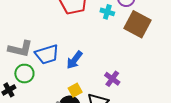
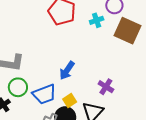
cyan cross: (107, 12) -> (97, 20), turned -32
blue trapezoid: (47, 54) -> (44, 94), moved

